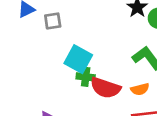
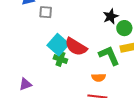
red semicircle: (105, 88) -> (76, 47), moved

